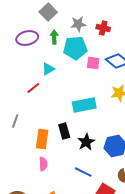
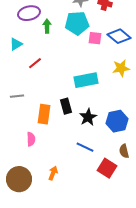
green arrow: (54, 37) -> (47, 26), moved
cyan triangle: (48, 69) -> (16, 44), moved
gray line: (15, 121) -> (17, 96), turned 64
pink semicircle: (43, 164) -> (31, 139), moved

